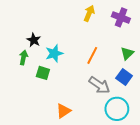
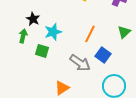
blue square: (124, 77) -> (103, 55), moved
gray arrow: (99, 85) -> (80, 63), moved

